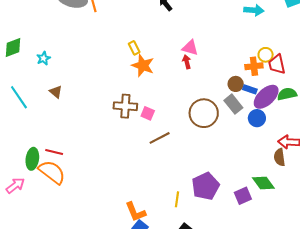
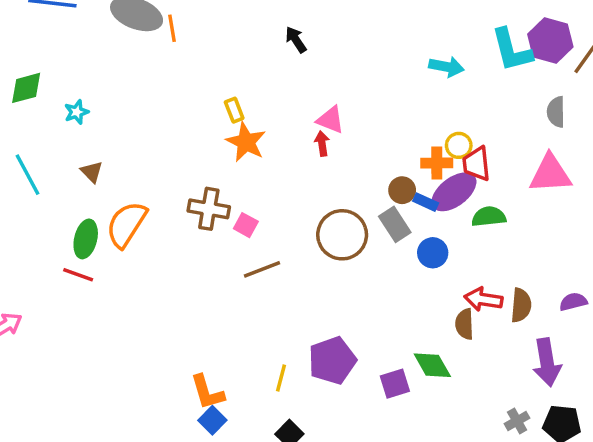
purple ellipse: (266, 97) -> (454, 192), moved
green ellipse: (32, 159) -> (86, 239), moved
orange semicircle: (52, 172) -> (126, 224), moved, turned -100

